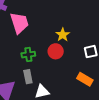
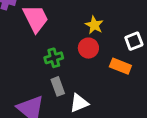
orange rectangle: (85, 79) -> (120, 66), moved

